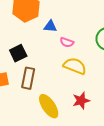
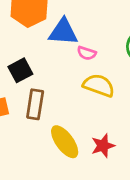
blue triangle: (50, 26) -> (63, 32), size x1.6
red star: (81, 101) -> (103, 146), moved

